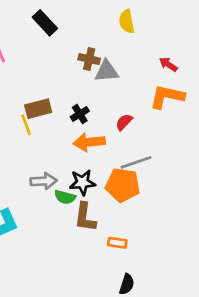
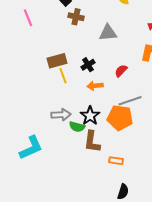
brown cross: (89, 59) -> (76, 17), moved
yellow line: (26, 125) -> (63, 76), moved
orange arrow: (89, 142) -> (95, 86), size x0.7
black star: (82, 182) -> (90, 116), turned -30

